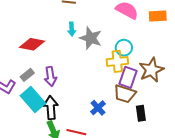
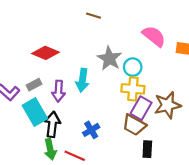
cyan arrow: (72, 29) -> (82, 80), moved, size x1.5
cyan circle: (124, 48) -> (133, 67), moved
blue cross: (98, 108) -> (91, 130), moved

